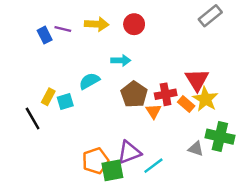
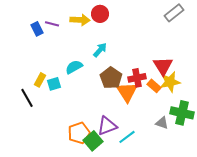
red circle: (134, 24) -> (100, 14), moved
cyan arrow: (121, 60) -> (100, 50), turned -49
yellow star: (205, 99) -> (170, 82), turned 30
orange triangle: (153, 111) -> (127, 92), size x1.6
green square: (112, 170) -> (93, 141), turned -30

